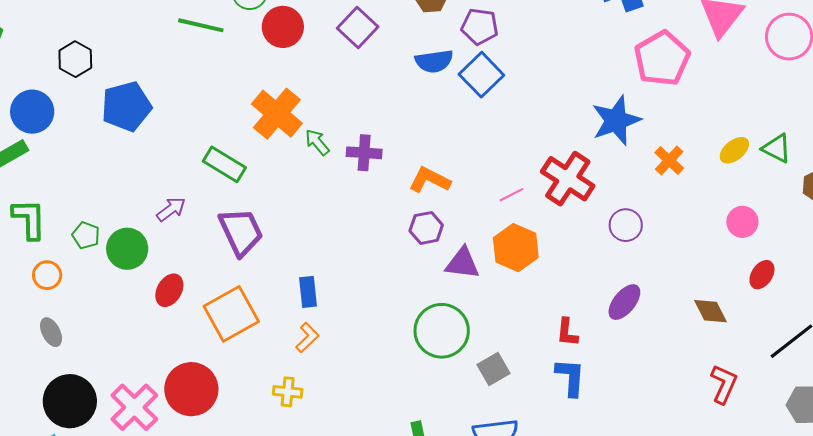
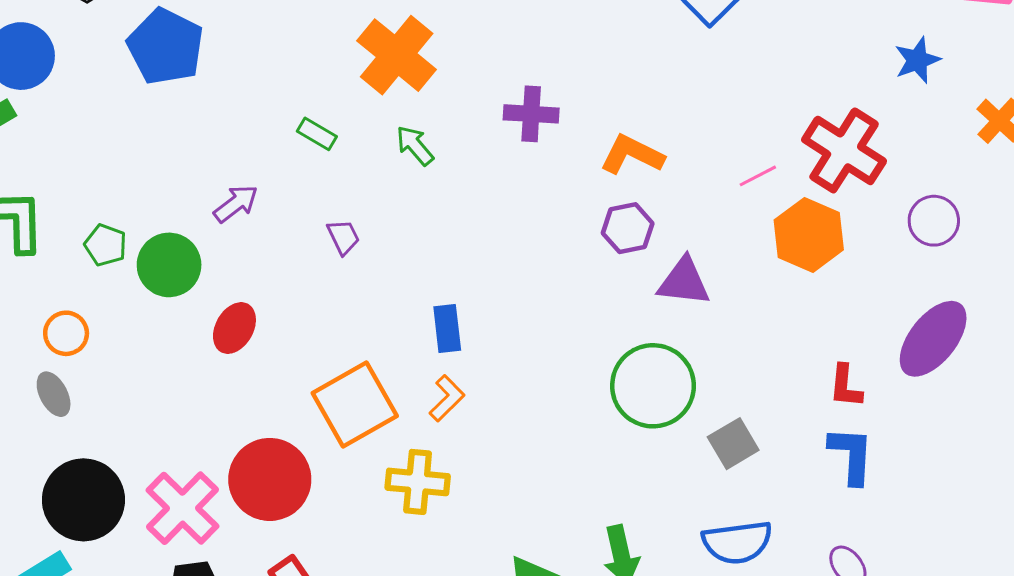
blue pentagon: (126, 106) -> (165, 47), turned -30
blue star: (616, 120) -> (917, 60), size x0.6
green arrow: (317, 142) -> (415, 145), moved
green rectangle: (224, 164) -> (317, 134), size x0.6
purple trapezoid: (241, 232) -> (343, 237), size x0.5
orange hexagon: (516, 248) -> (809, 235), moved
orange circle: (47, 275) -> (66, 333), moved
purple ellipse: (624, 302) -> (933, 339), size x1.4
orange square: (231, 314) -> (355, 405), moved
yellow cross: (288, 392) -> (418, 482), size x1.4

